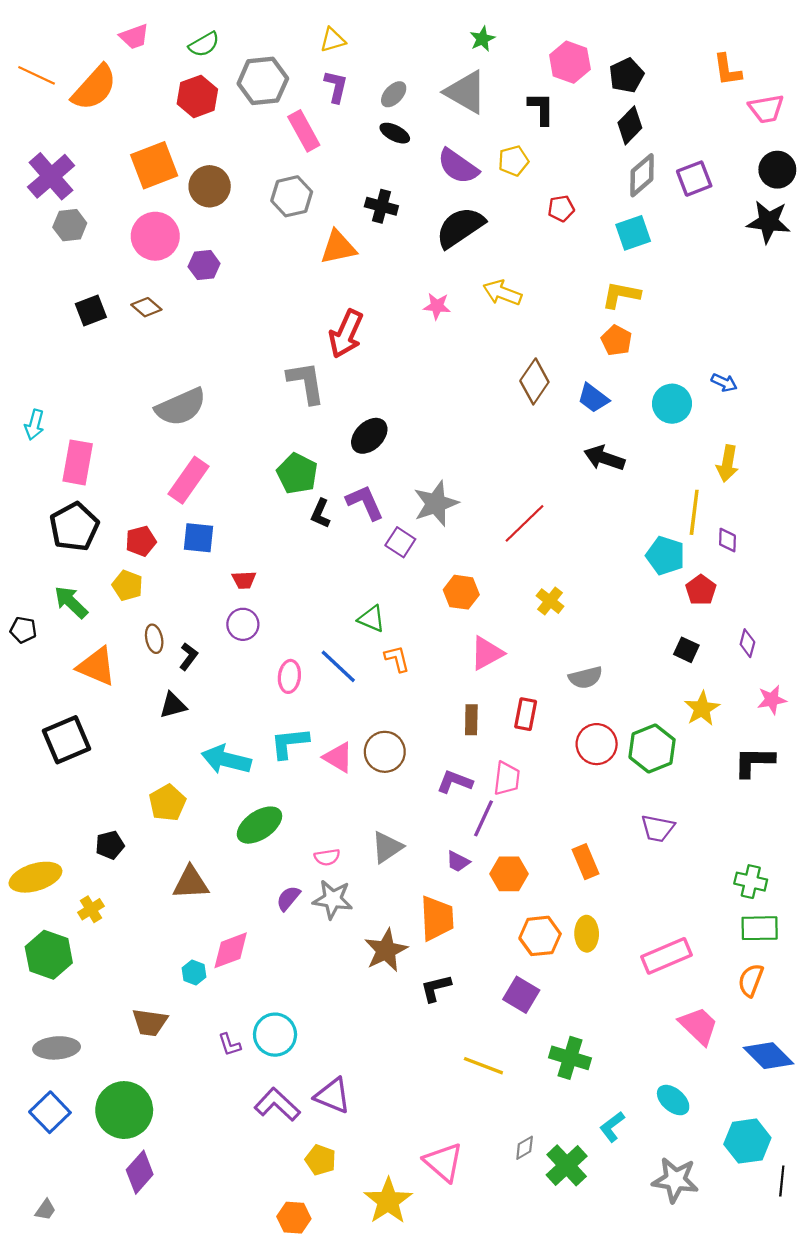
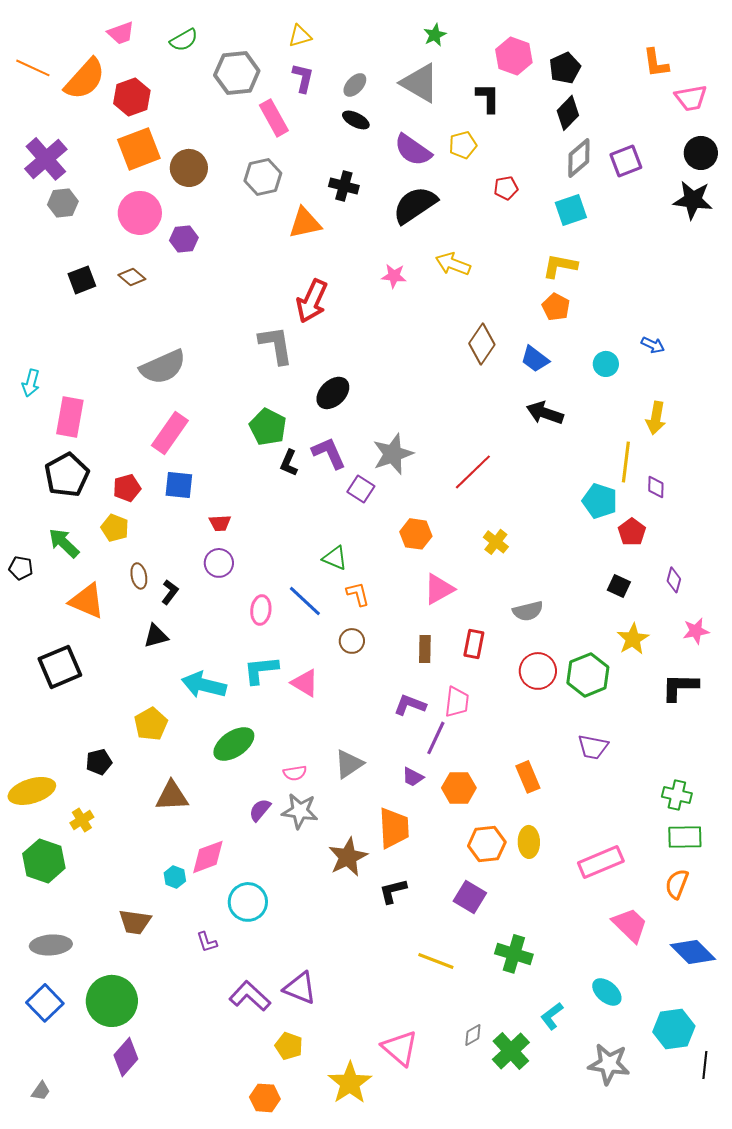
red hexagon: (197, 96) -> (132, 97), moved
cyan circle: (672, 404) -> (606, 364), size x0.7
brown circle: (385, 752) -> (352, 641), moved, size x0.7
cyan circle: (275, 1035) -> (248, 902), moved

